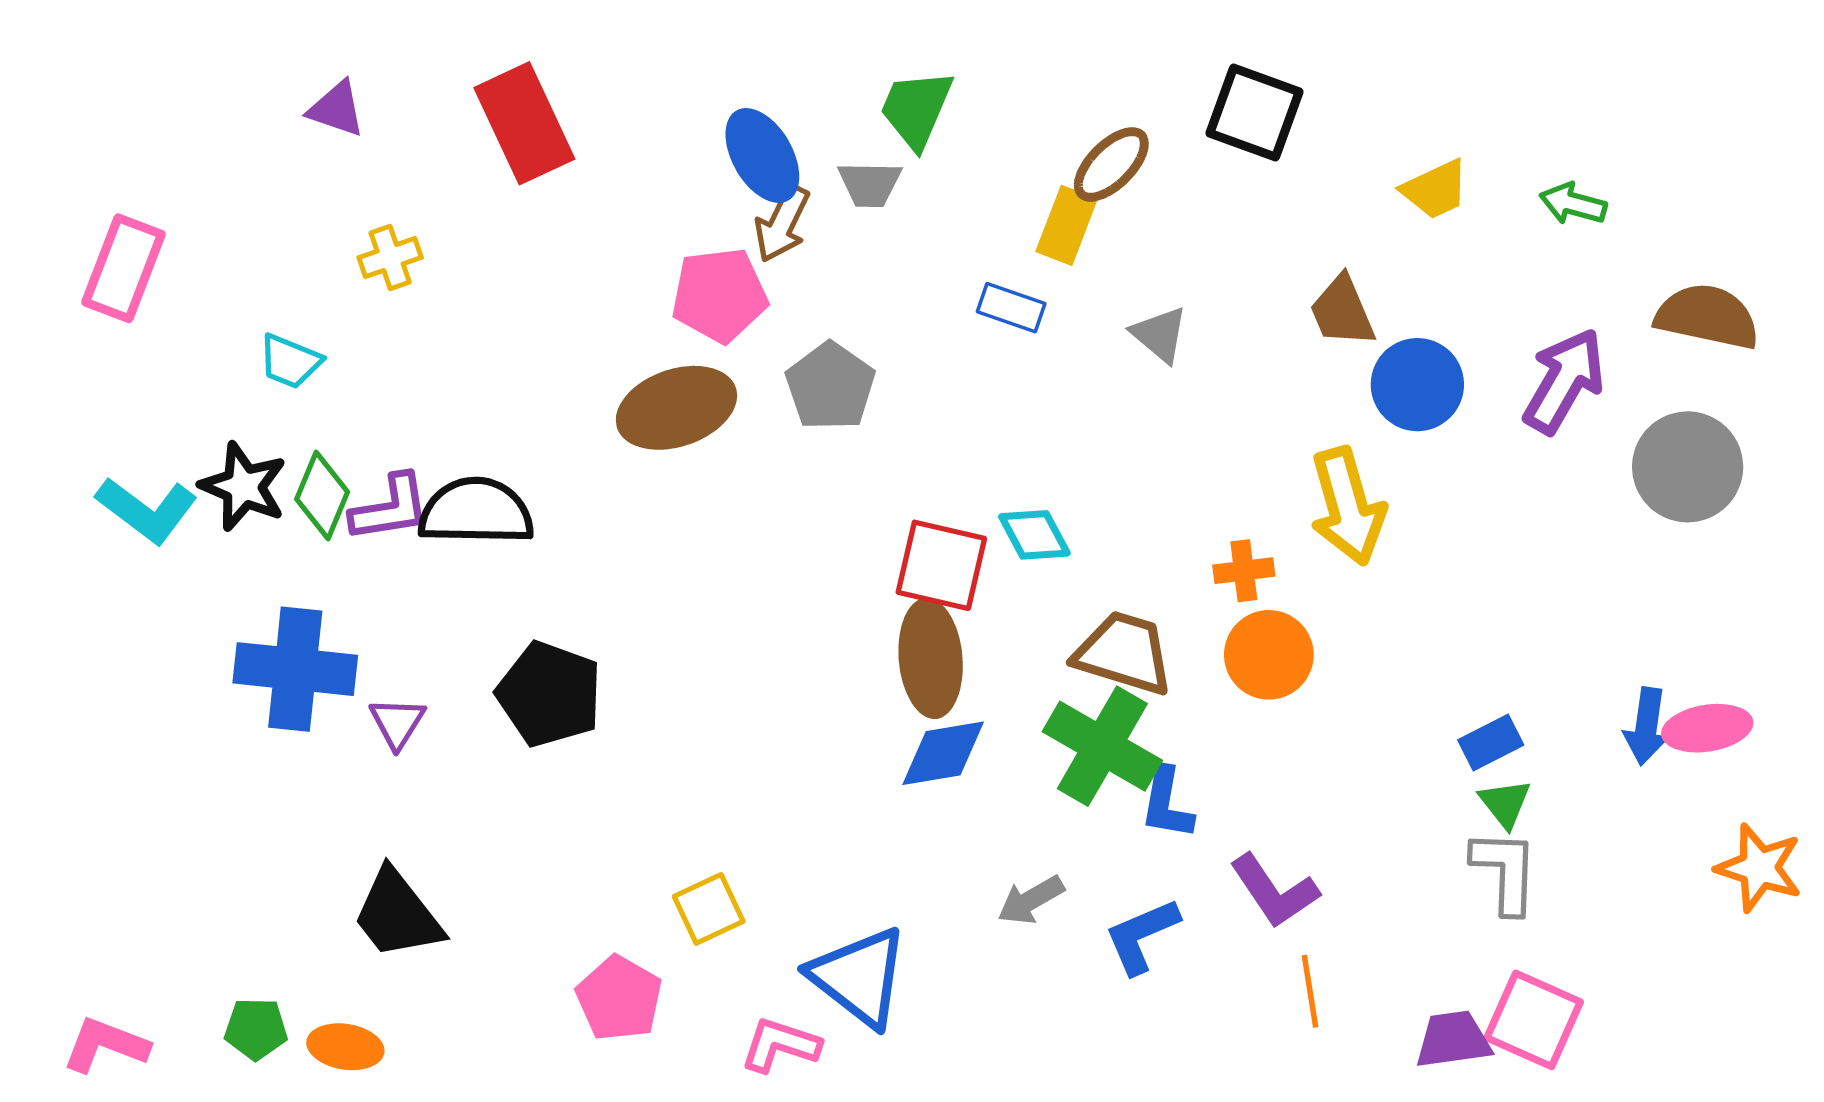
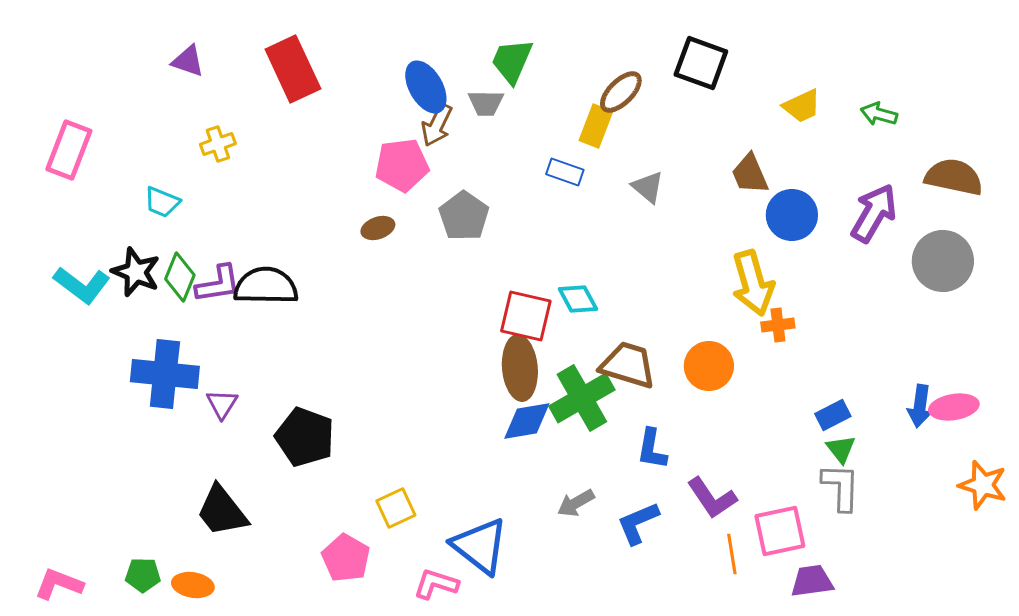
brown ellipse: (676, 408) -> (378, 228), size x0.5
orange cross: (1244, 571) -> (778, 325), moved
black pentagon: (549, 694) -> (305, 437), moved
green cross: (1102, 746) -> (582, 398), moved, turned 30
pink square: (1534, 1020) -> (780, 531), moved, turned -36

